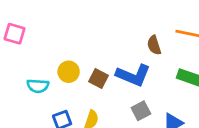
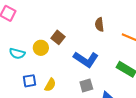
brown semicircle: (154, 45) -> (99, 24), moved
brown square: (99, 79) -> (58, 37), moved

